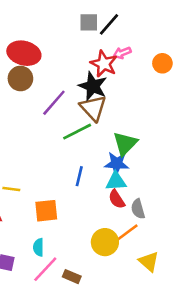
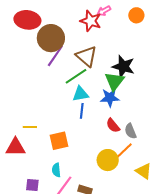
brown circle: (20, 78) -> (51, 38), moved, size x1.4
black star: (93, 86) -> (123, 66), moved
cyan triangle: (116, 181) -> (80, 94), moved

